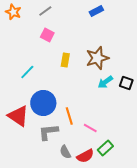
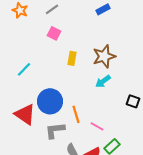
cyan line: (27, 72) -> (24, 69), moved
cyan arrow: (105, 82) -> (103, 81), moved
black square: (126, 83) -> (133, 101), moved

